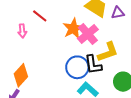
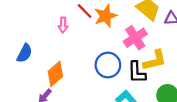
orange star: (73, 28) -> (106, 16), moved
blue circle: (77, 67) -> (108, 65), moved

